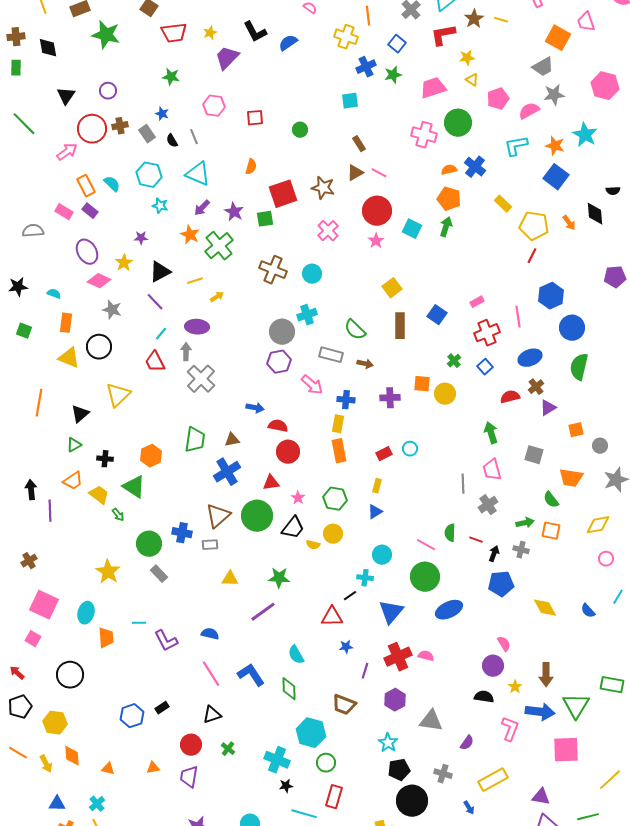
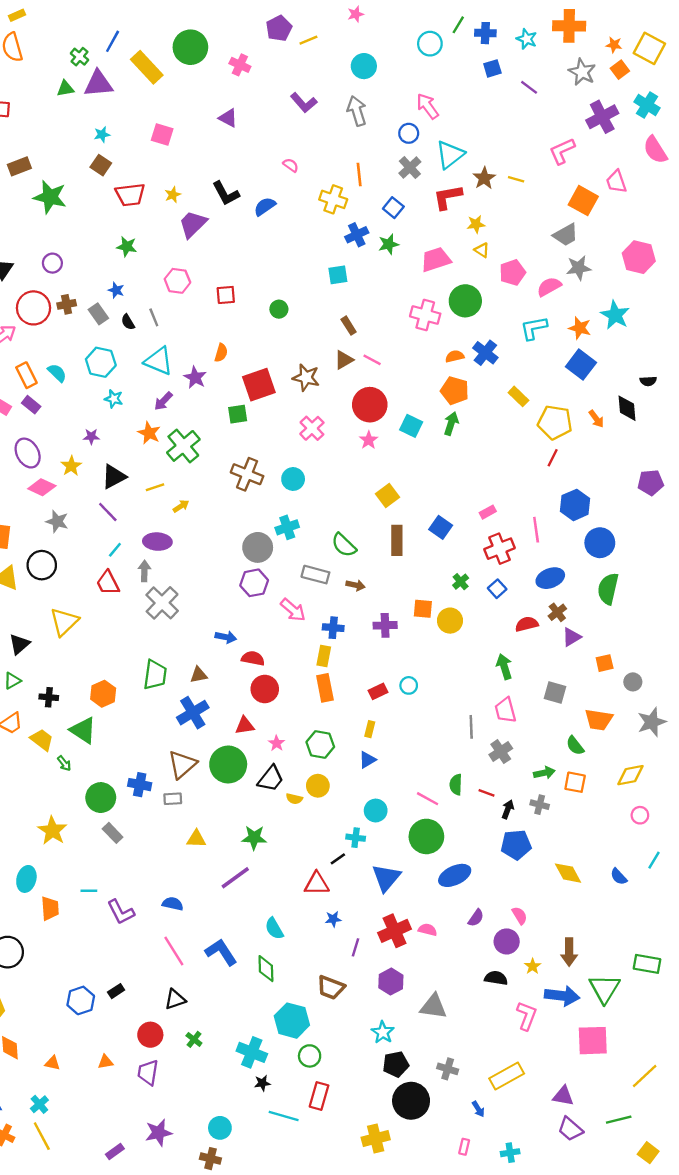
purple star: (234, 212) -> (195, 378), moved
purple semicircle: (467, 743) -> (476, 918), moved

